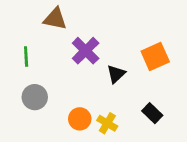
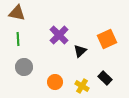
brown triangle: (55, 19) -> (17, 13), moved
yellow cross: (107, 123) -> (82, 86), moved

